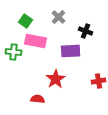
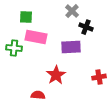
gray cross: (59, 17) -> (72, 11), moved
green square: (26, 21) -> (26, 17), turned -32

